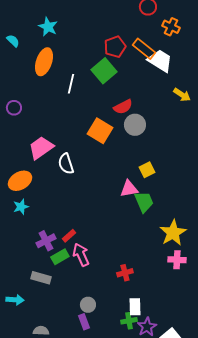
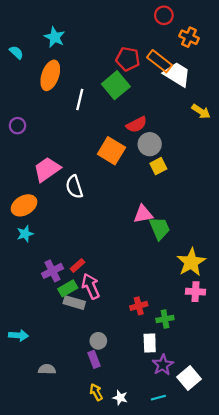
red pentagon: (115, 47) -> (128, 59), turned 30
yellow square: (147, 170) -> (158, 166), moved
gray rectangle: (41, 278) -> (74, 303), moved
green cross: (129, 321) -> (165, 319), moved

